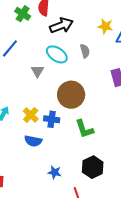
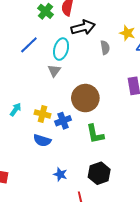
gray semicircle: (85, 51) -> (105, 48), moved
cyan ellipse: (57, 54) -> (61, 49), moved, turned 65
yellow cross: (31, 115) -> (43, 114), turned -35
blue cross: (52, 119) -> (63, 121), turned -35

